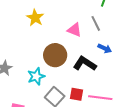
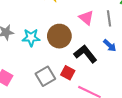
cyan star: (36, 76) -> (31, 38), moved
red square: (76, 94) -> (68, 73), moved

